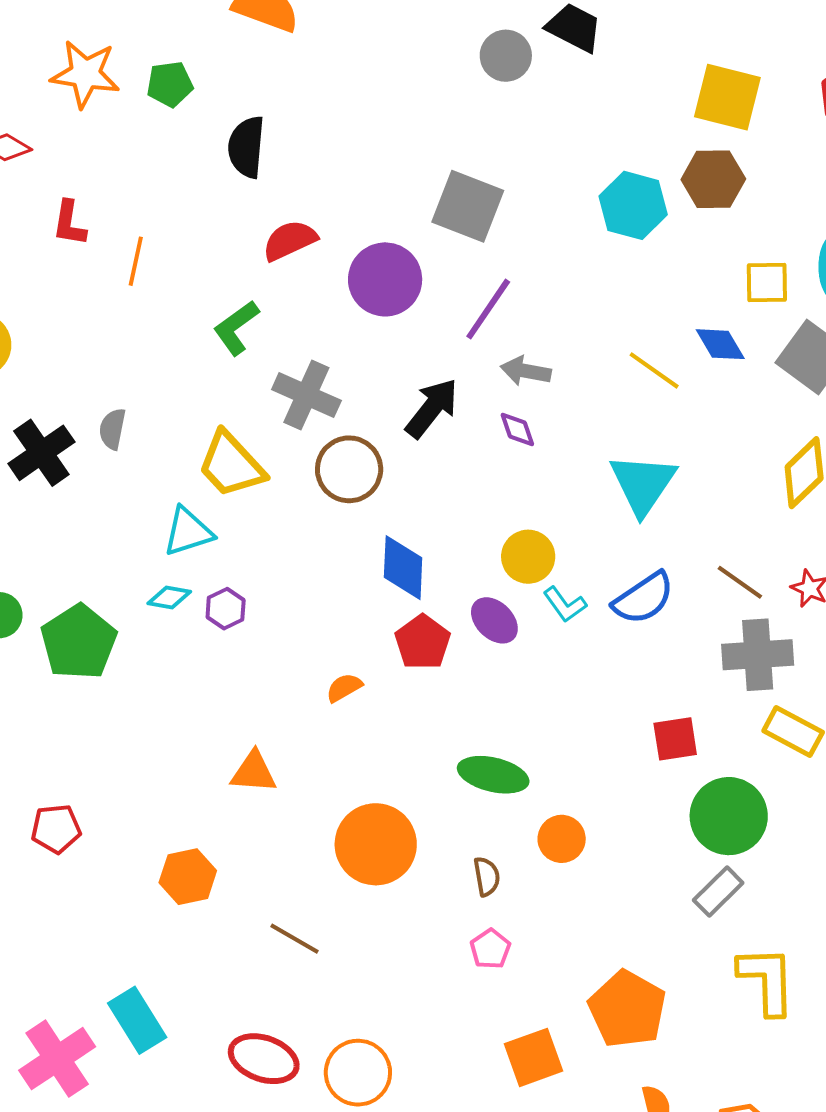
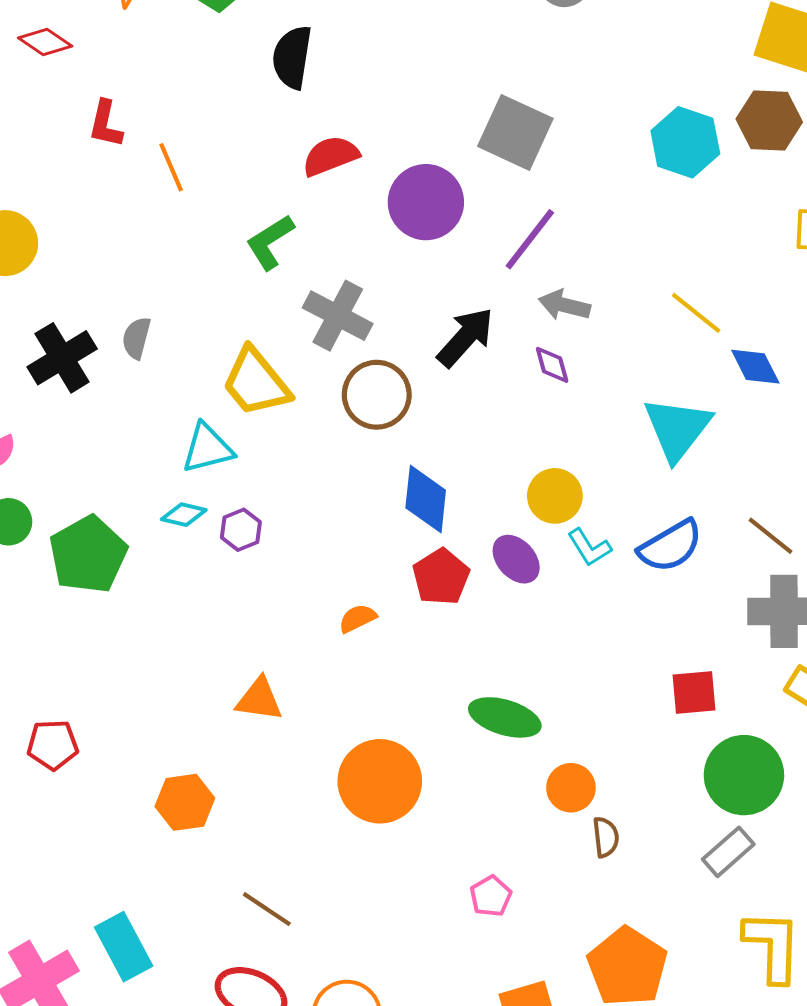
orange line: (136, 261) -> (171, 167), turned -39
blue diamond: (720, 344) -> (755, 367), moved
brown semicircle: (487, 877) -> (606, 837), moved
brown line: (295, 939) -> (267, 909), moved

